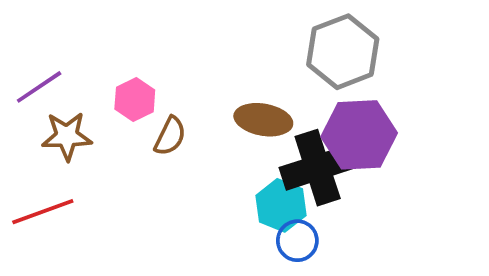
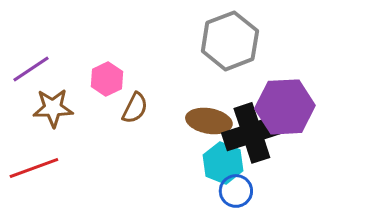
gray hexagon: (343, 52) -> (230, 41), moved
brown ellipse: (263, 120) -> (209, 121), moved

